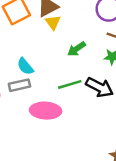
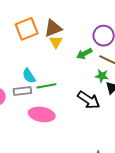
green arrow: (77, 49) -> (84, 54), moved
green line: (70, 84) -> (46, 86), moved

